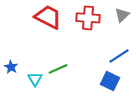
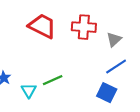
gray triangle: (122, 15) -> (114, 40), moved

